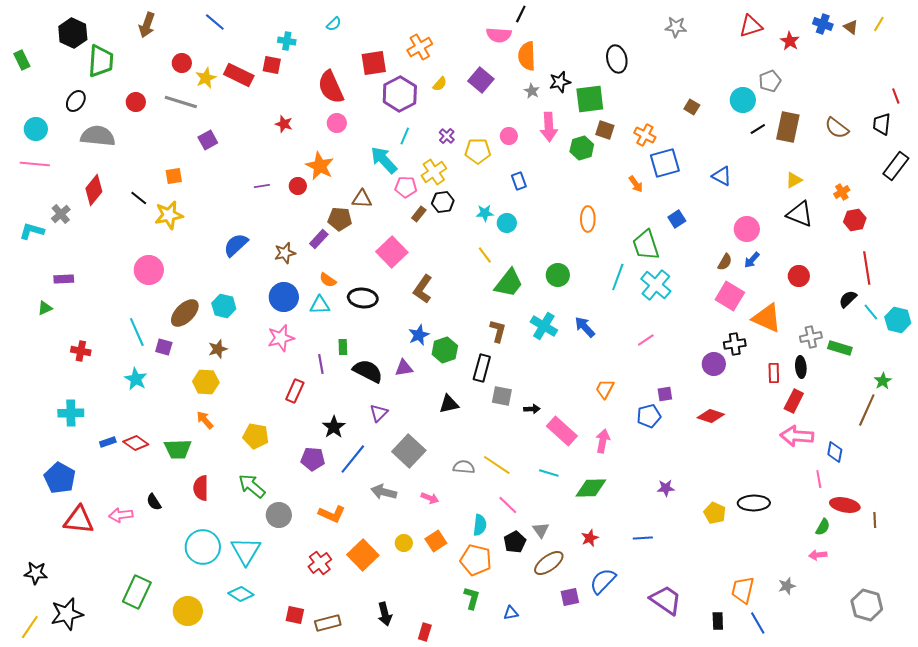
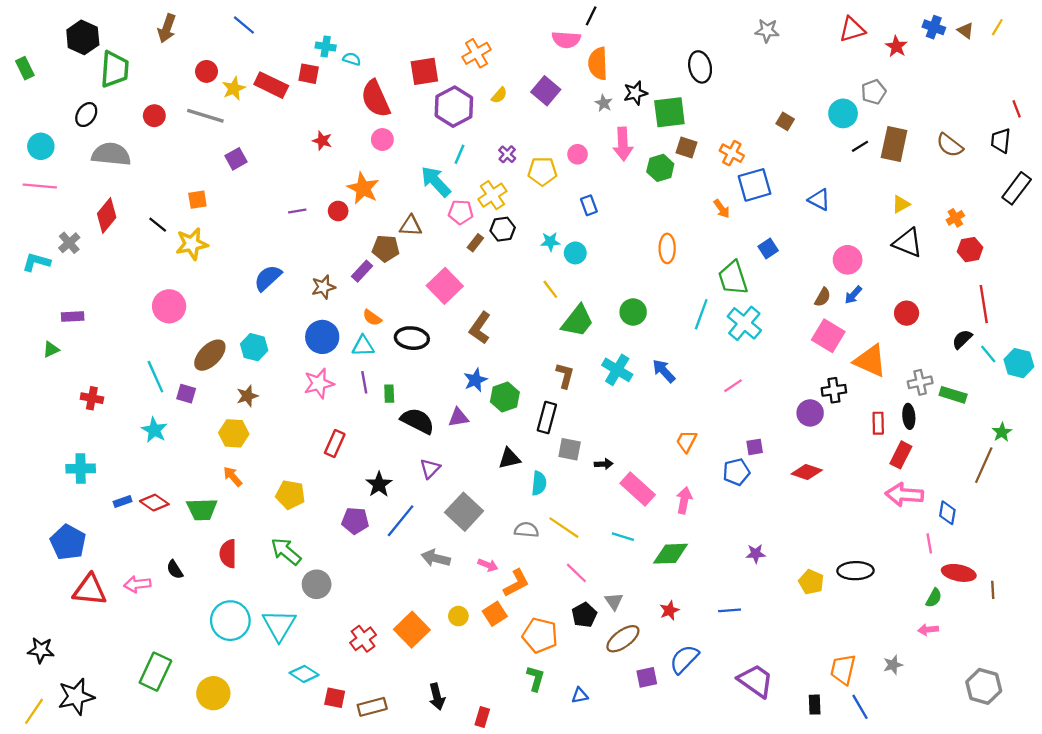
cyan semicircle: (334, 24) -> (352, 59), moved, turned -119
purple line: (321, 364) -> (364, 382), moved
orange L-shape: (332, 514) -> (516, 583), moved, turned -52
cyan semicircle: (480, 525) -> (539, 483), moved
cyan diamond: (241, 594) -> (304, 674), moved

